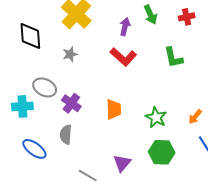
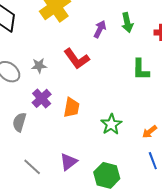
gray star: (70, 54) -> (39, 66), moved
red L-shape: (123, 57) -> (77, 59), moved
purple cross: (71, 103) -> (42, 98), moved
green hexagon: (162, 152) -> (107, 175), moved

